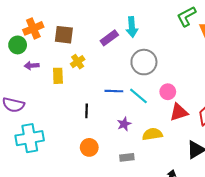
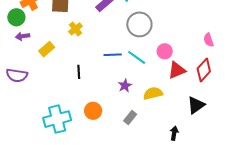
purple arrow: (32, 66) -> (23, 36), moved
yellow rectangle: (58, 76) -> (47, 49), moved, turned 56
black line: (87, 111) -> (79, 72), moved
cyan cross: (30, 138) -> (57, 119), moved
gray rectangle: (127, 157) -> (130, 118), turned -40

